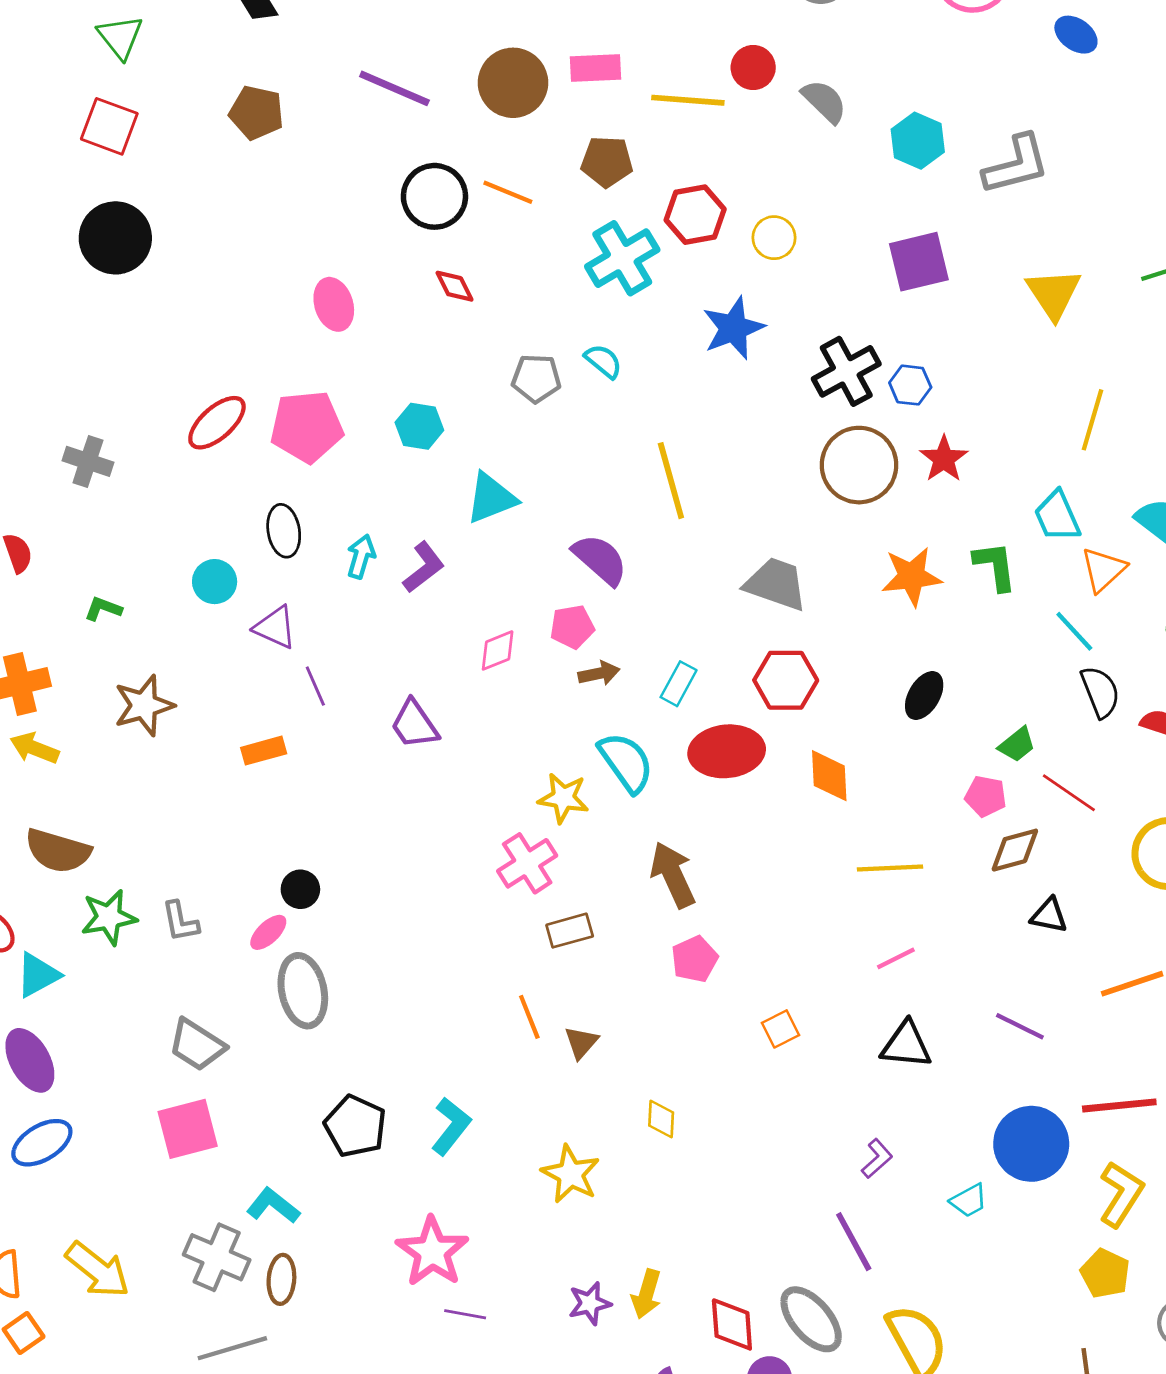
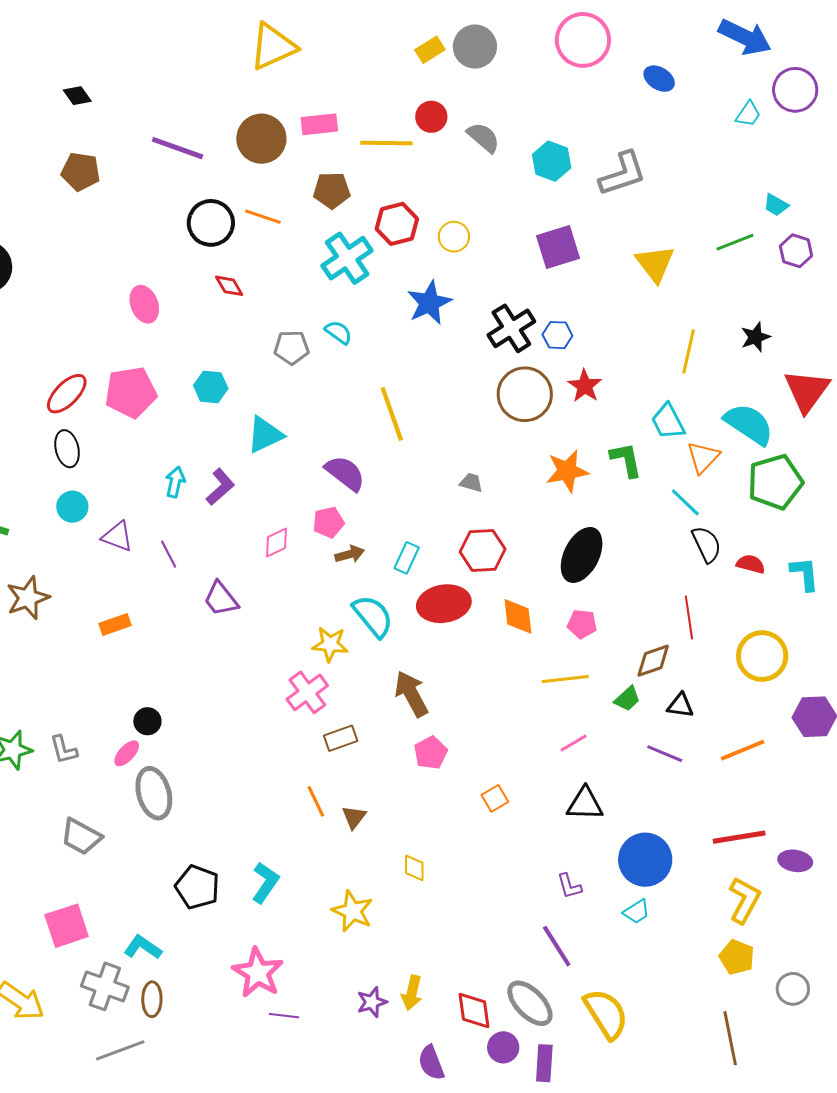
black ellipse: (284, 531) -> (67, 449), moved
gray trapezoid: (776, 584) -> (471, 483), size x0.5
purple line: (315, 686) -> (169, 554), moved
black ellipse: (924, 696) -> (582, 555), size x1.6
green trapezoid: (1017, 745) -> (627, 699), moved
red line: (1069, 793) -> (689, 617), turned 51
pink pentagon: (986, 796) -> (582, 624), moved
purple line: (1020, 1026) -> (665, 754), moved
pink square: (188, 1129) -> (67, 926), moved
blue circle: (1031, 1144) -> (645, 860), moved
purple L-shape: (877, 1159) -> (569, 886), turned 120

